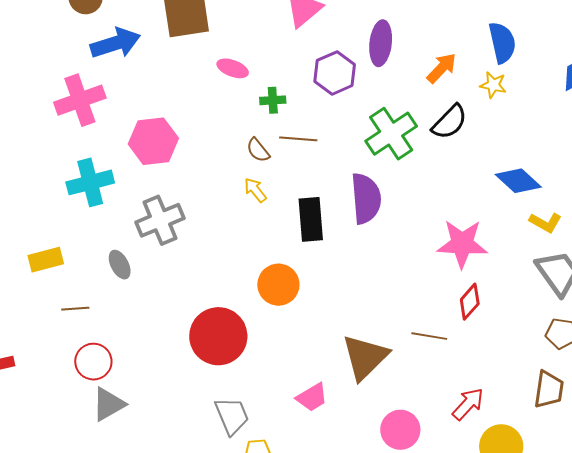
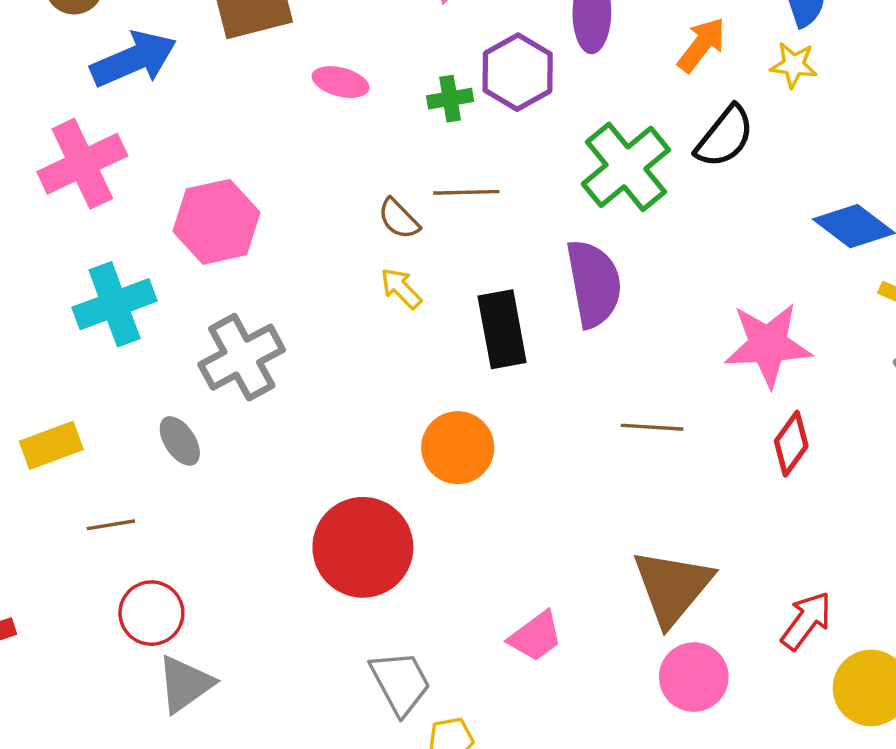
green cross: (273, 100) -> (450, 99), moved
brown line: (429, 336) -> (652, 427), moved
brown triangle: (365, 357) -> (672, 587), moved

